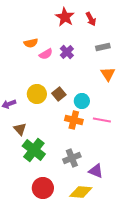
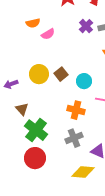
purple cross: (67, 52) -> (86, 26), moved
orange cross: (74, 120) -> (76, 110), moved
red circle: (43, 188) -> (35, 158), moved

